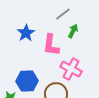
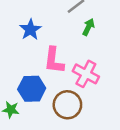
pink L-shape: (51, 45) -> (54, 60), moved

